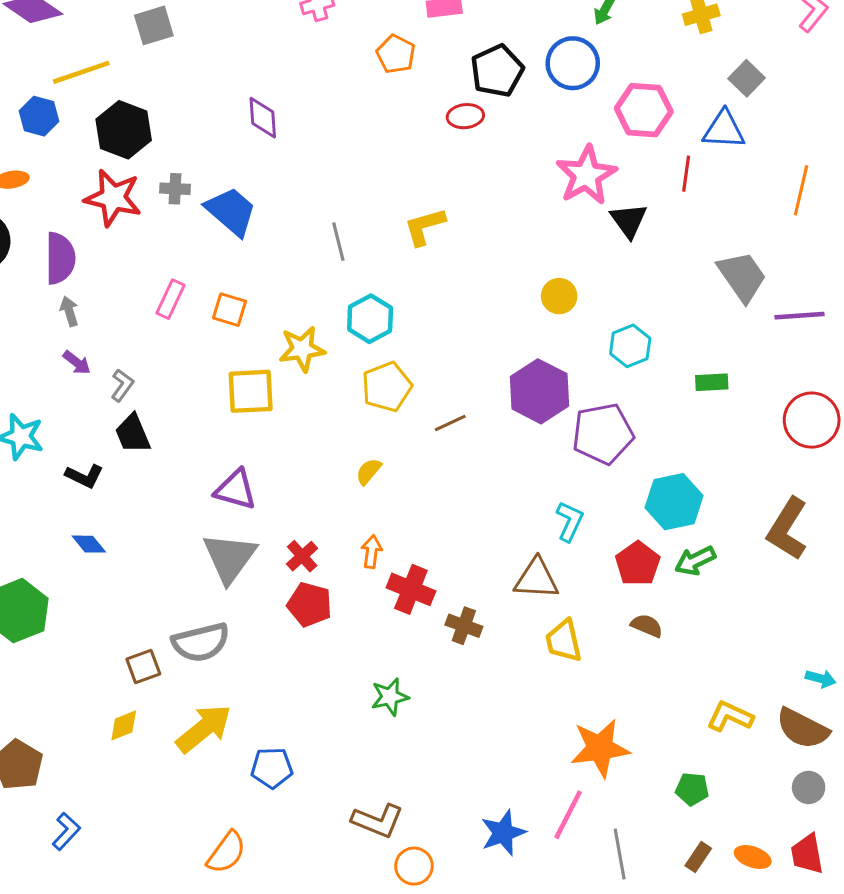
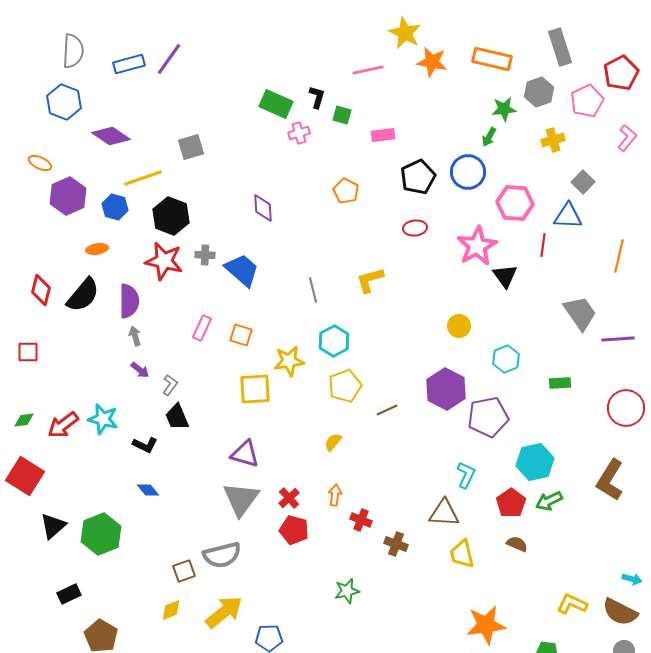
orange pentagon: (396, 54) -> (346, 191), moved
red ellipse: (465, 116) -> (415, 228), moved
red cross: (411, 589) -> (361, 520), size x0.7

